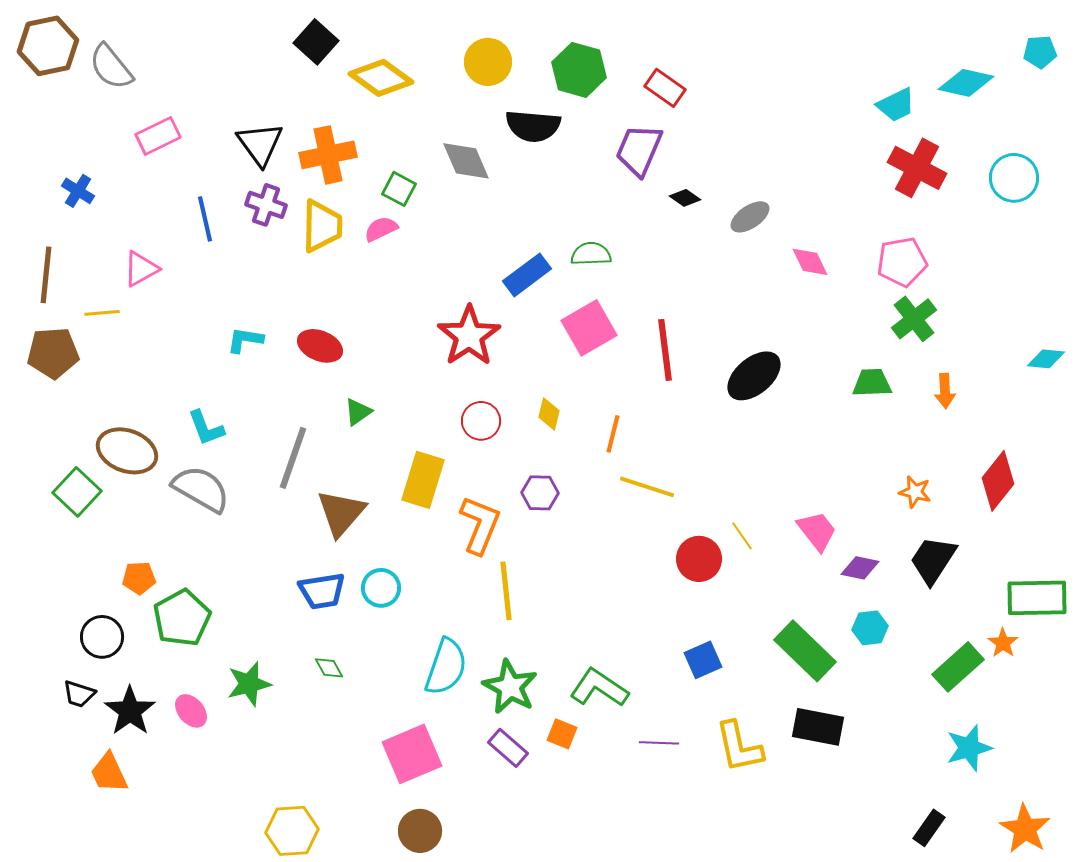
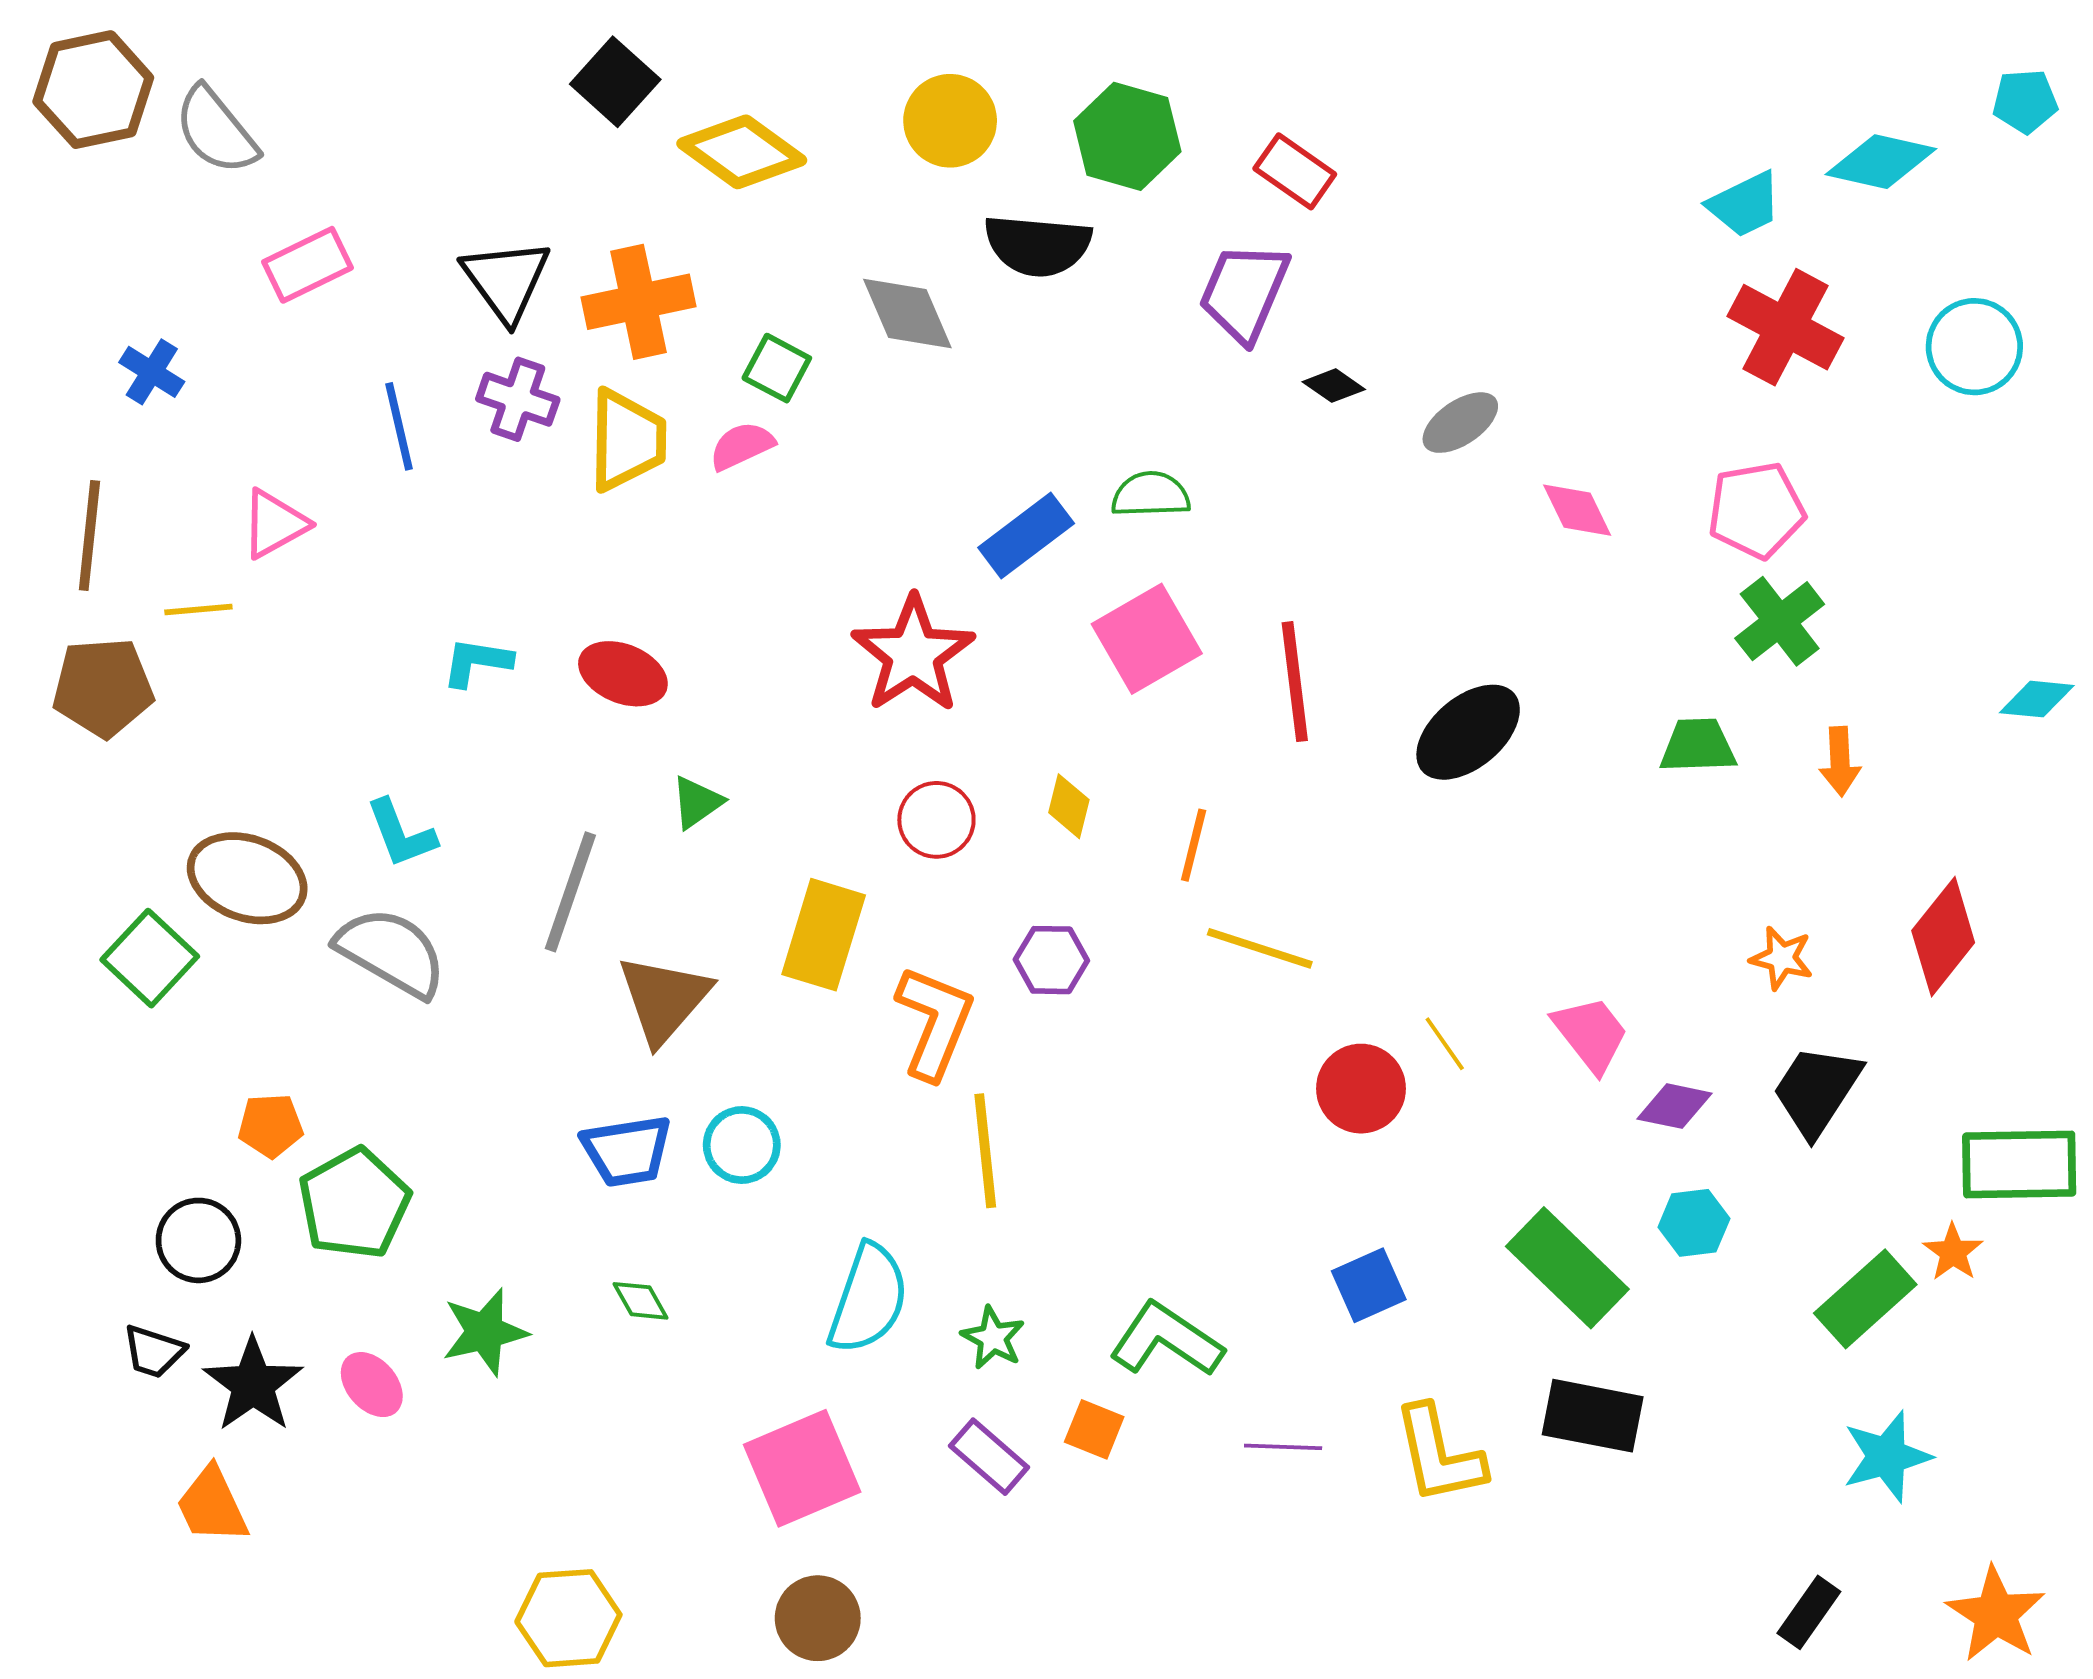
green star: (510, 687) -> (993, 1338), size x0.6

